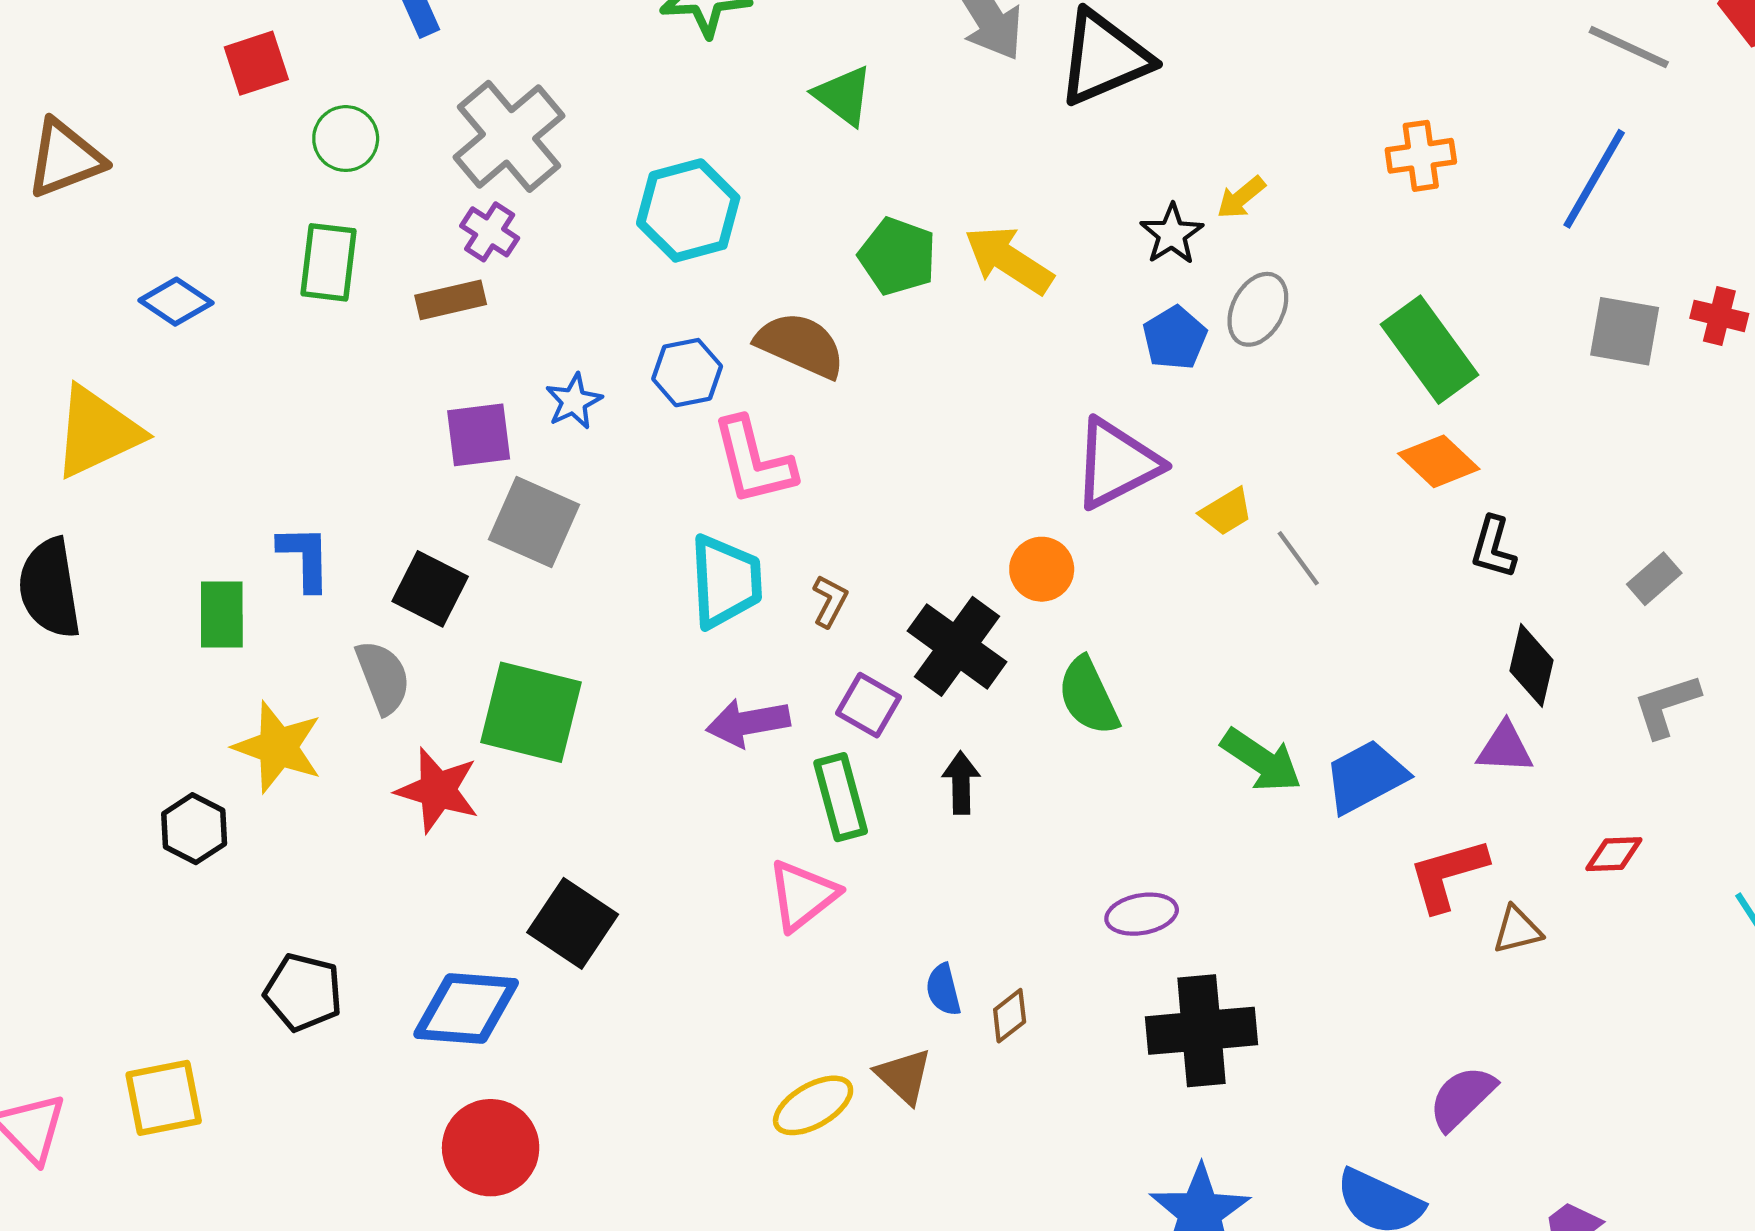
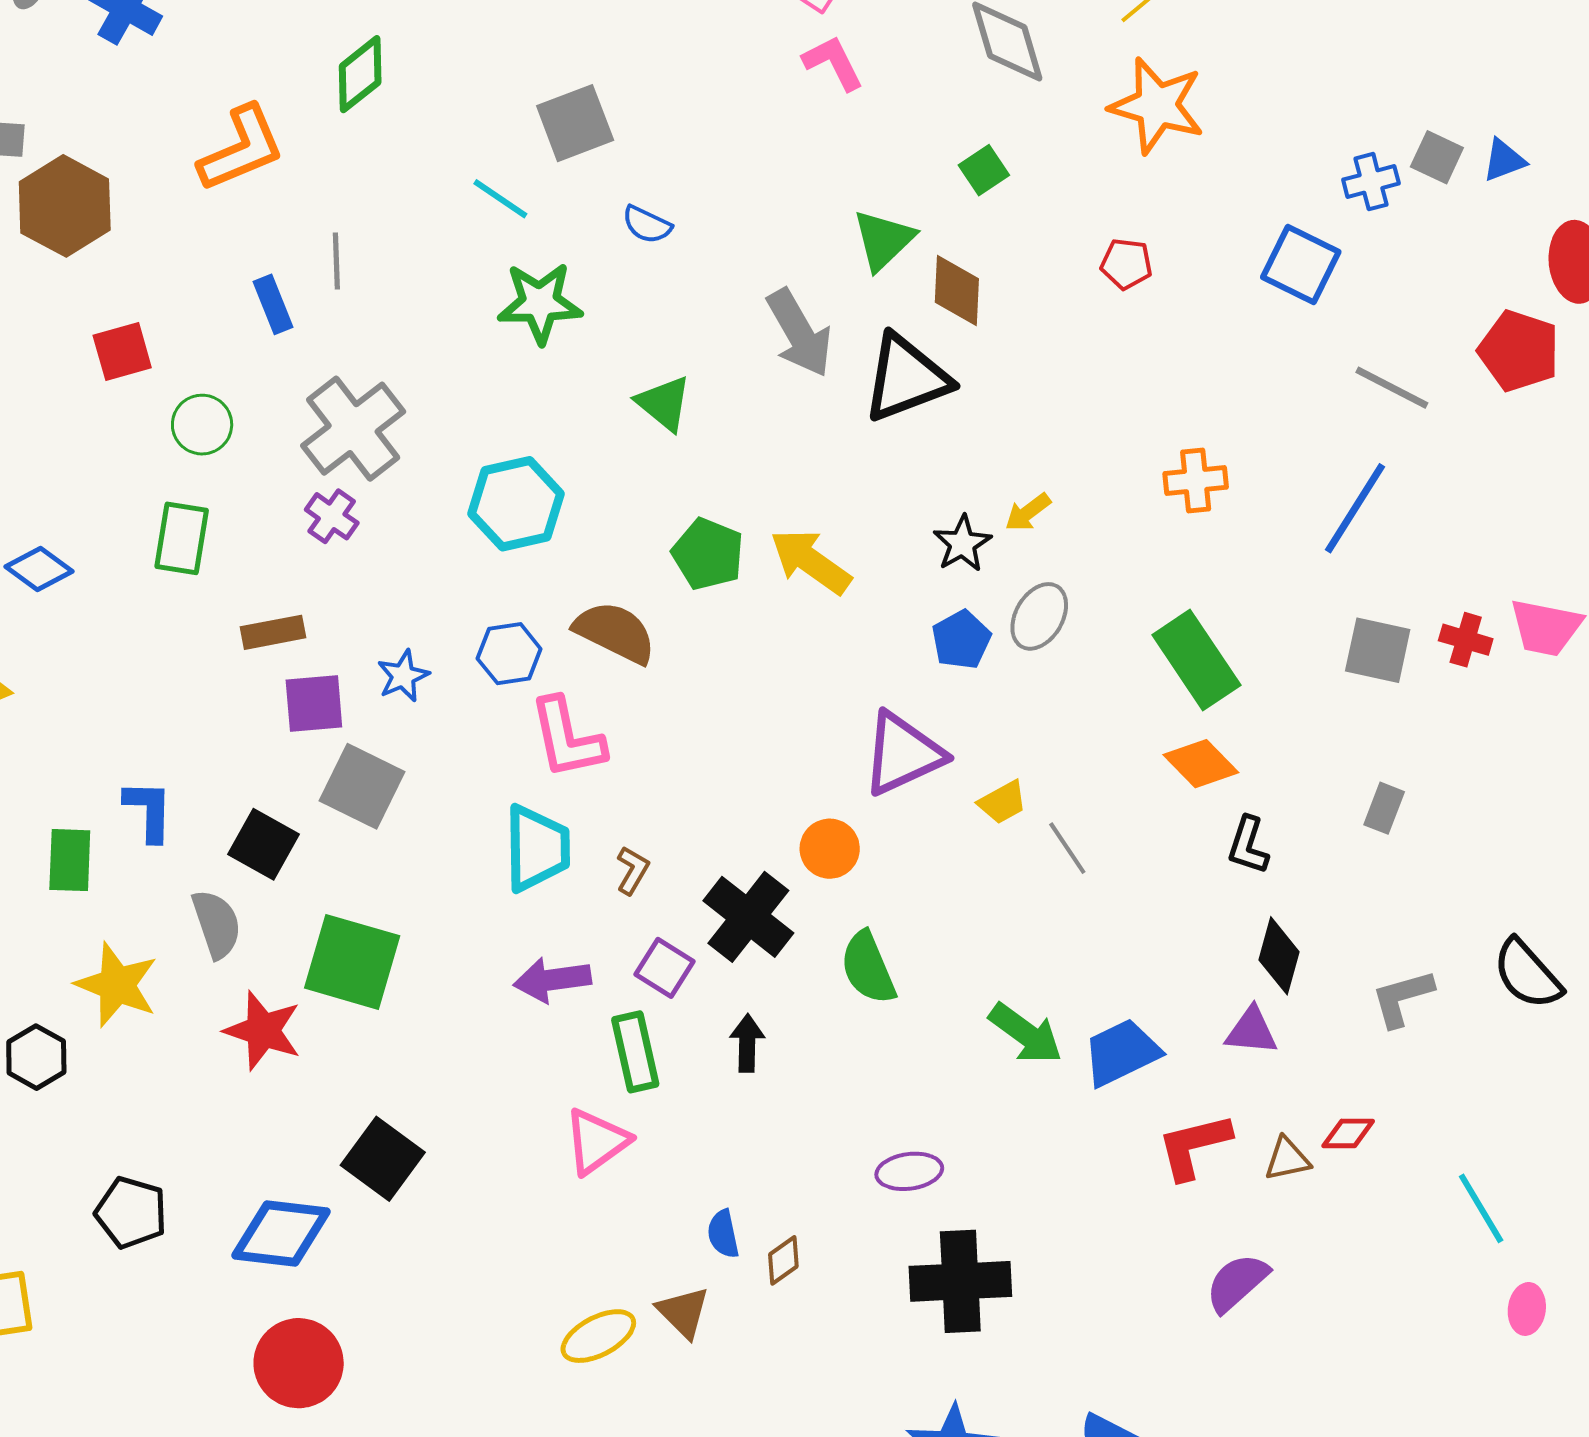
brown rectangle: (451, 300) -> (273, 632), moved
gray rectangle: (1654, 579) -> (1384, 808), moved, turned -30
brown triangle: (1517, 930) -> (1287, 1159), moved
purple semicircle: (1462, 1098) -> (1237, 1283), moved

